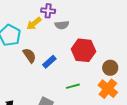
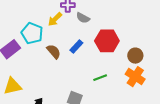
gray semicircle: (62, 25) -> (83, 18), turned 40
blue rectangle: (49, 62) -> (76, 47), moved

